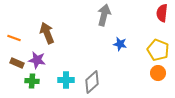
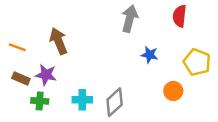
red semicircle: (162, 13) -> (180, 16), moved
orange circle: (158, 73) -> (173, 91), moved

